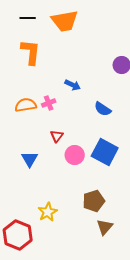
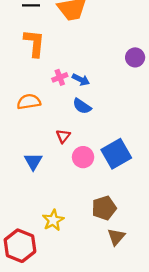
pink cross: (49, 103) -> (60, 77), moved
blue semicircle: (103, 109) -> (82, 106), moved
blue square: (105, 152) -> (116, 154), turned 32

